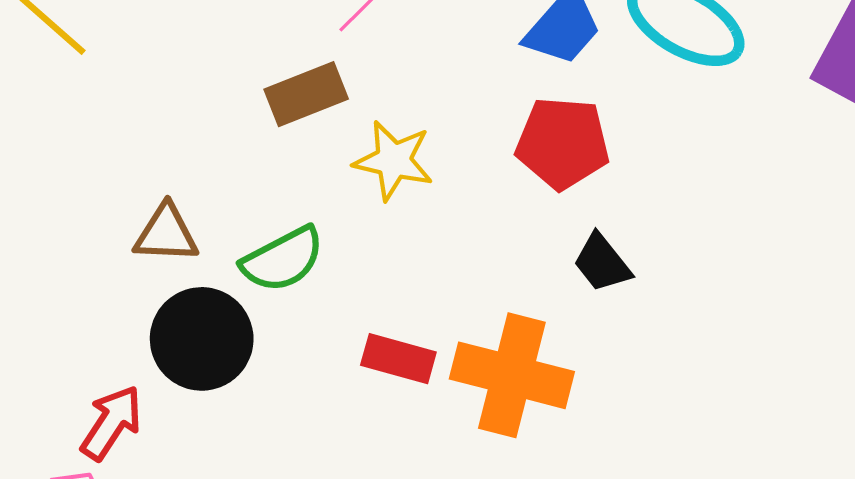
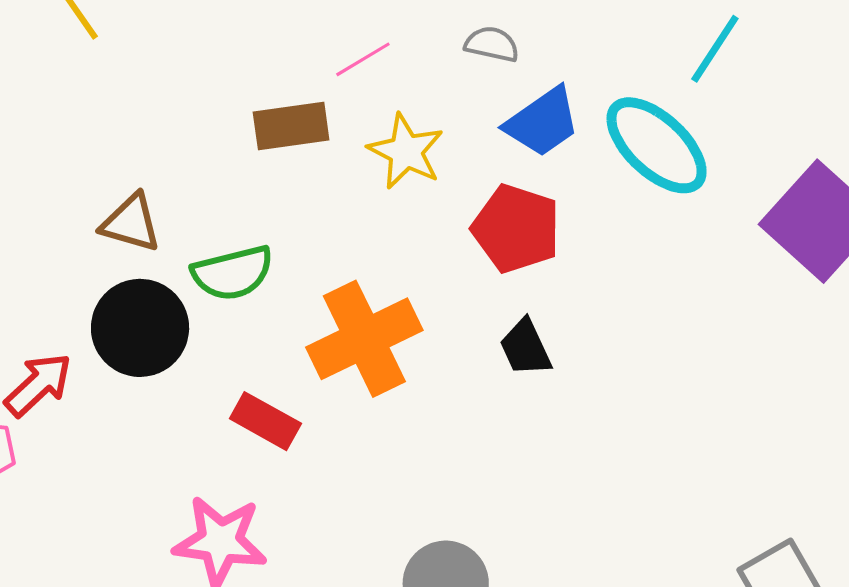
yellow star: (394, 160) -> (406, 151), moved
red rectangle: (398, 359) -> (265, 421), moved
orange cross: (512, 375) -> (364, 339), moved, turned 36

